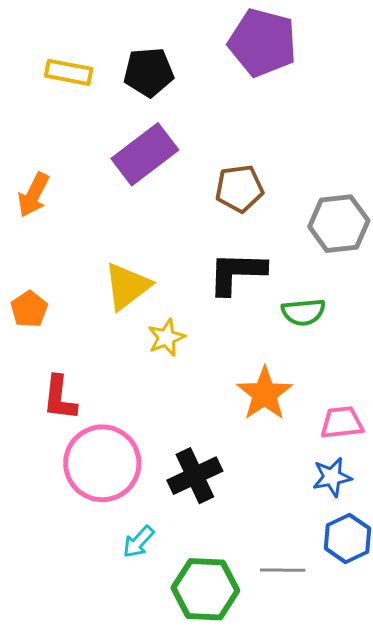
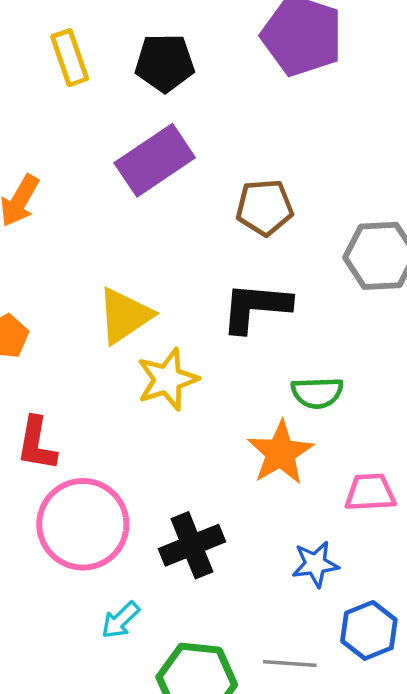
yellow rectangle: (69, 72) -> (70, 58), turned 57
green semicircle: (303, 312) -> (317, 393), moved
yellow star: (166, 338) -> (167, 379), size x1.4
blue star: (332, 477) -> (315, 564), moved

